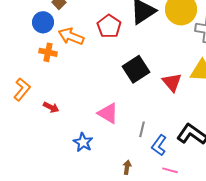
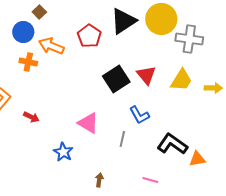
red triangle: (172, 82) -> (146, 75), moved
blue L-shape: (159, 145) -> (139, 115), moved, turned -65
brown arrow: (127, 167) -> (99, 180), moved

